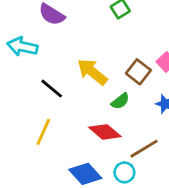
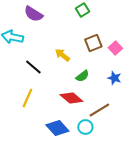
yellow arrow: (92, 72) -> (62, 55), size x0.7
brown square: (138, 72) -> (93, 43), moved, turned 30

